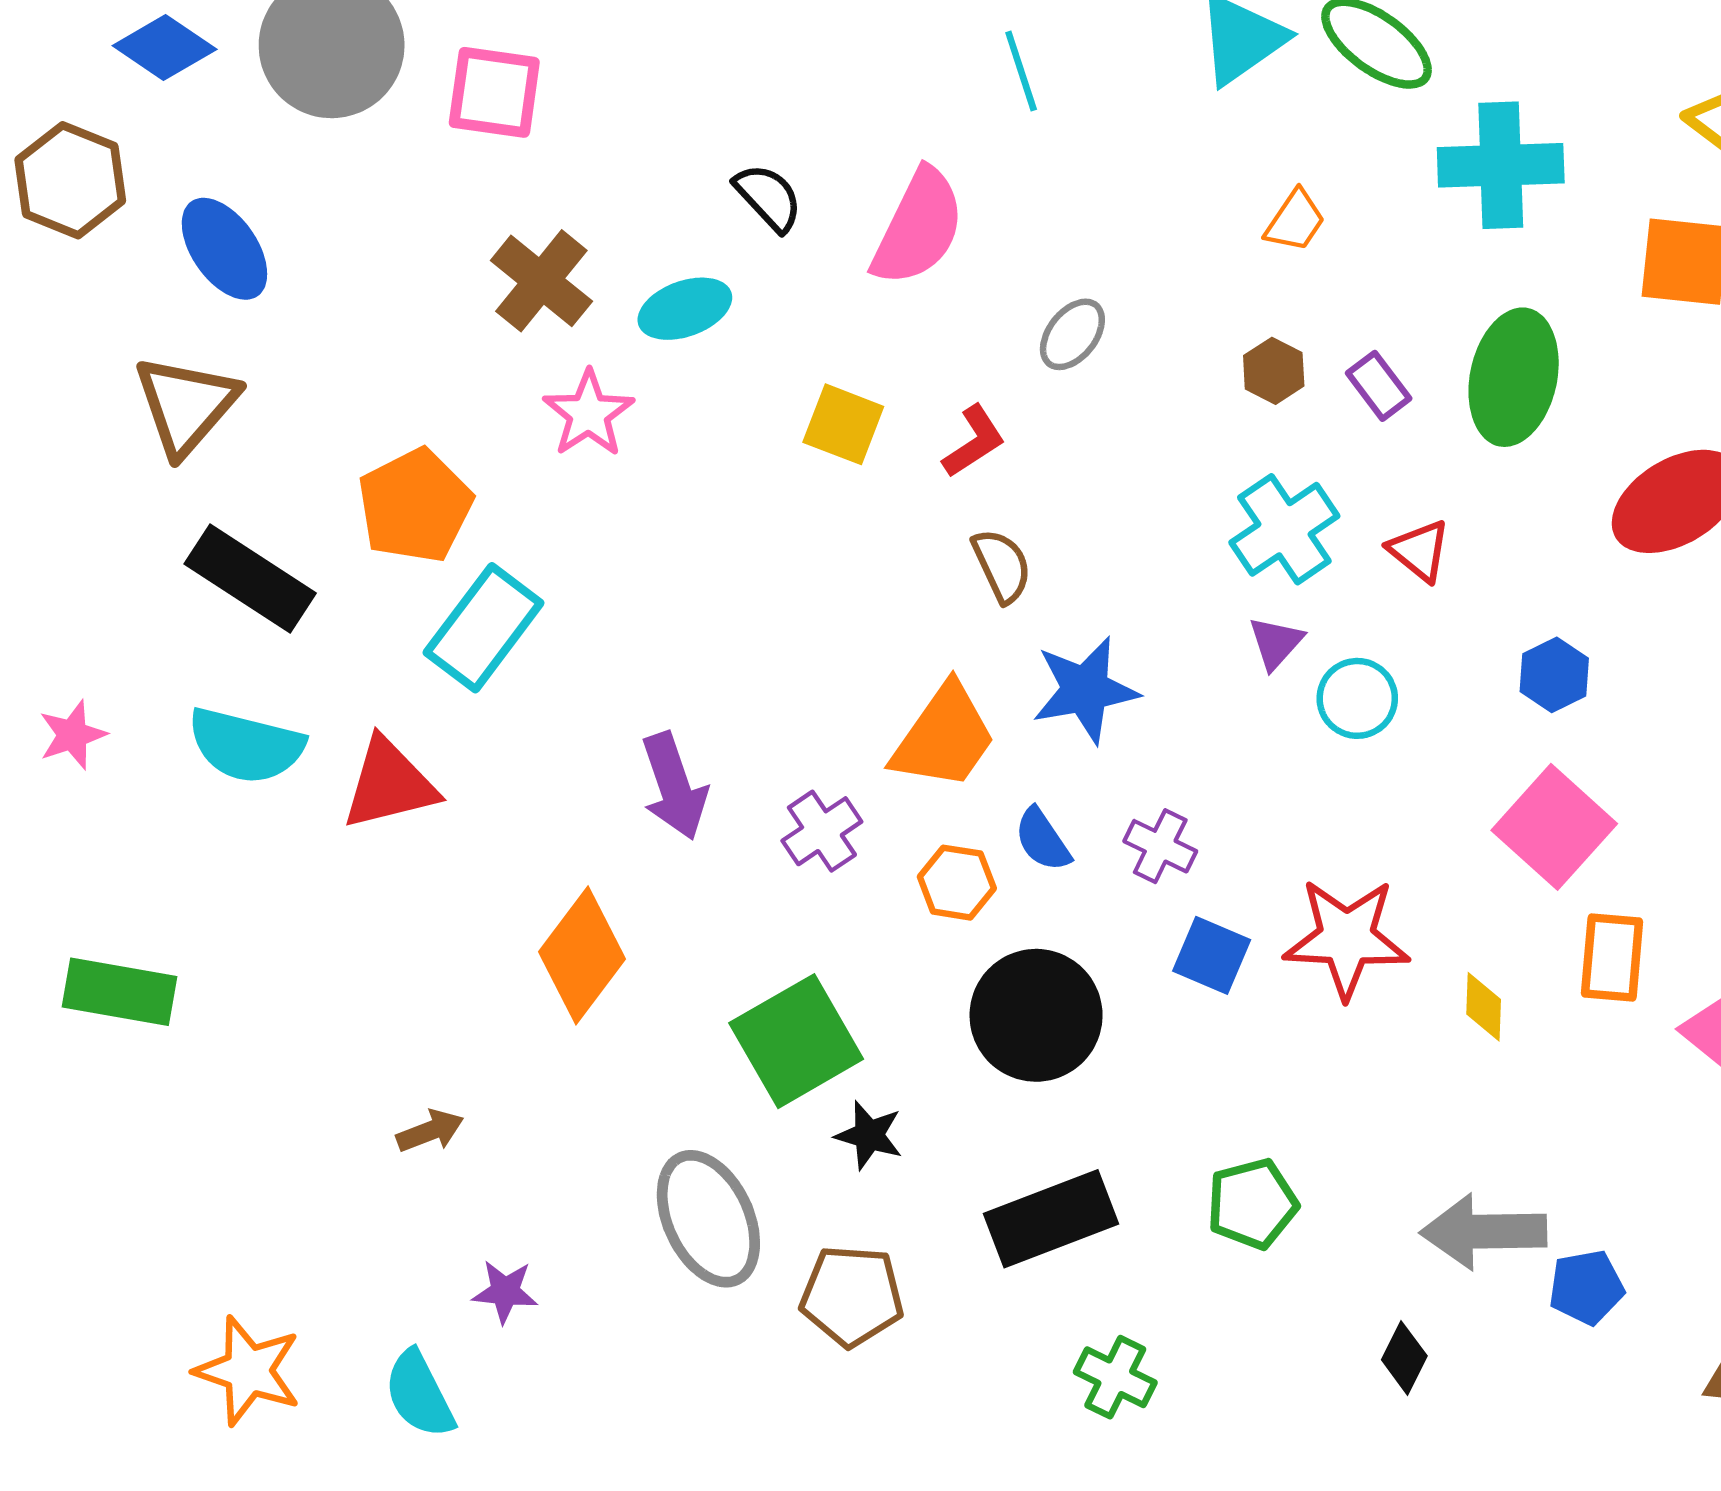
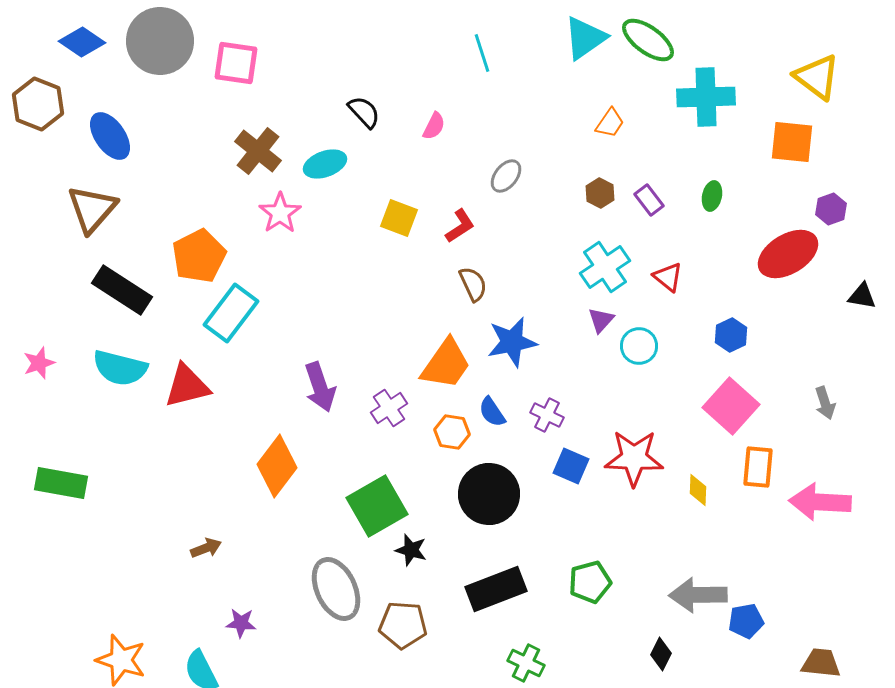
pink semicircle: (918, 227) -> (434, 126), size x0.5
green ellipse: (1514, 377) -> (712, 196), size x0.5

